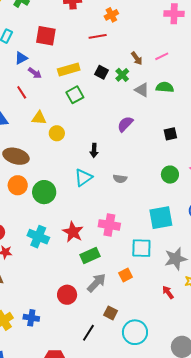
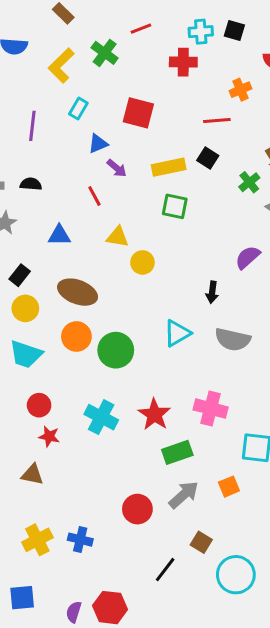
black square: (102, 72) -> (208, 158), moved
green square: (75, 95) -> (175, 206), turned 36
black arrow: (94, 150) -> (212, 292), moved
gray semicircle: (120, 179) -> (233, 339), size x1.6

